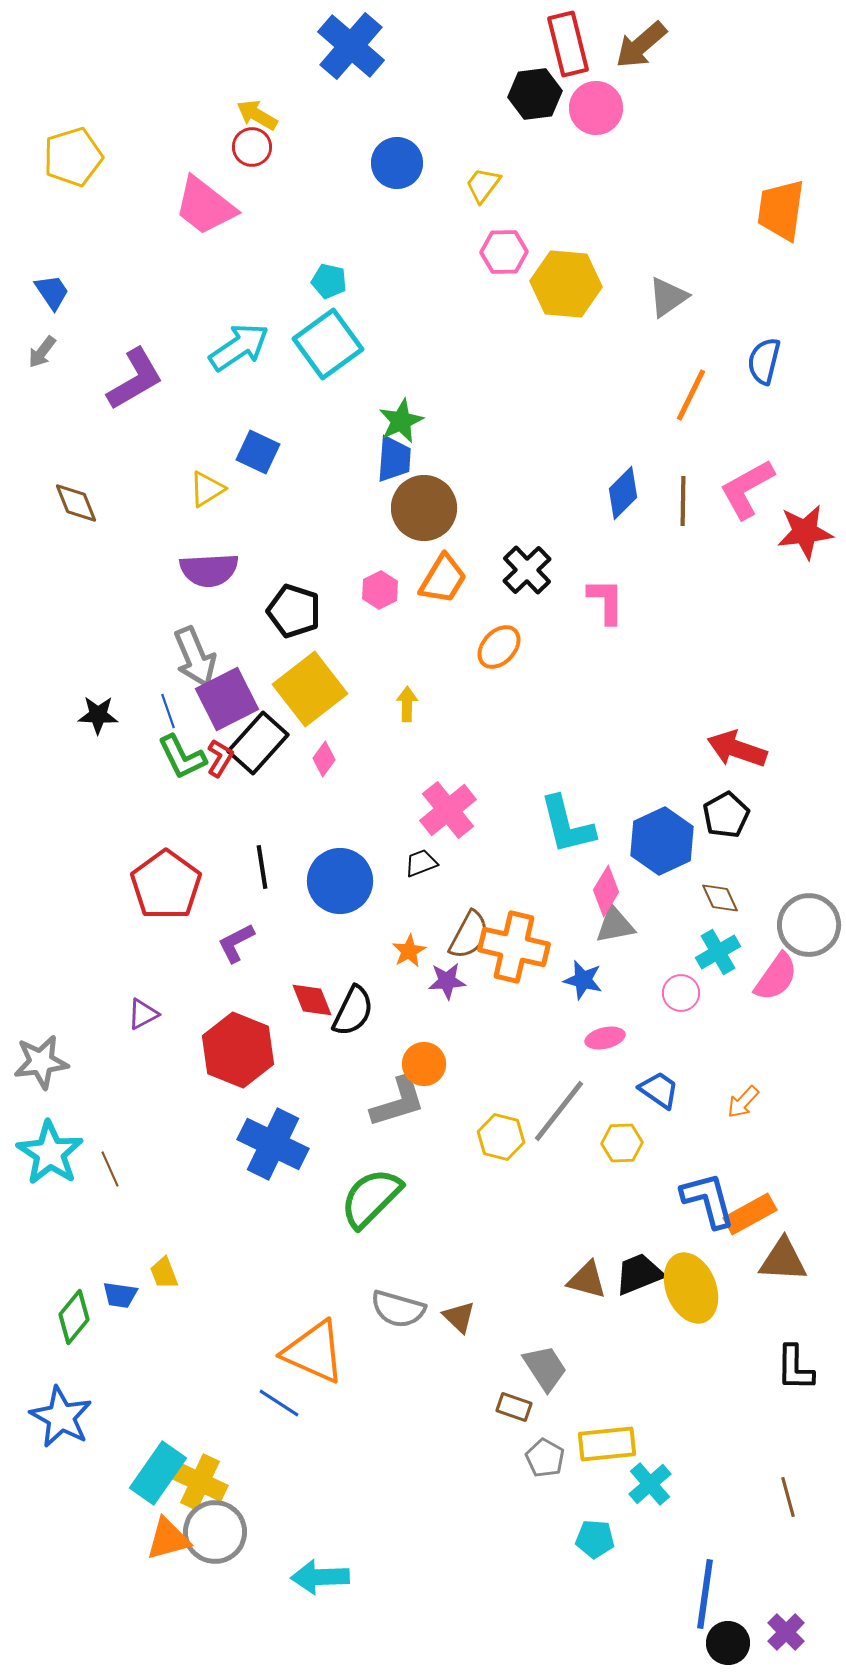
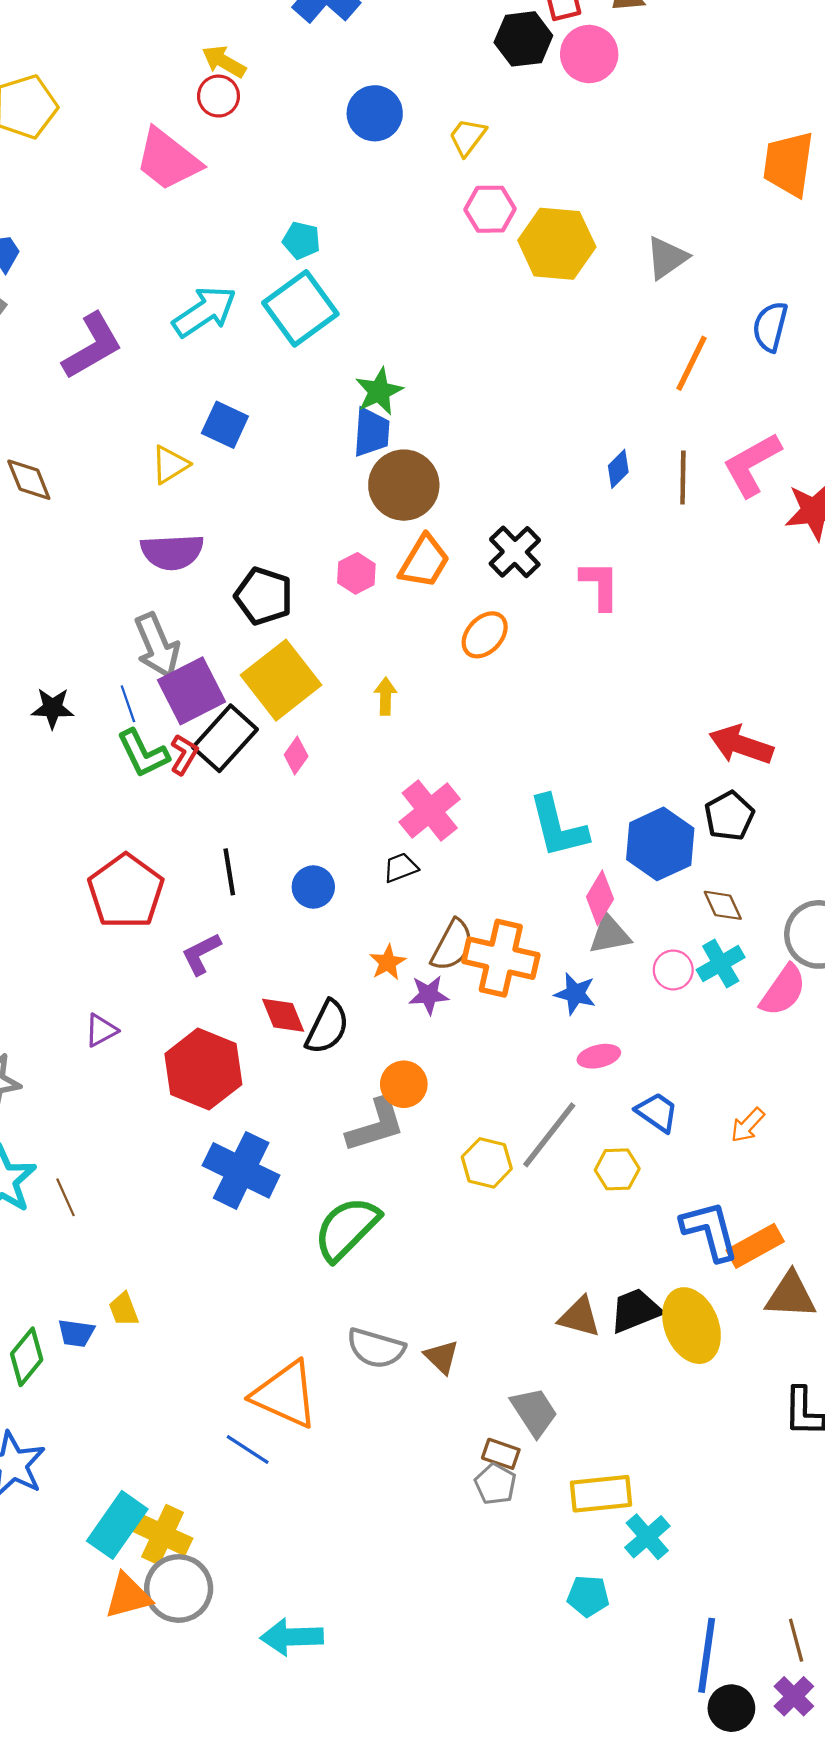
blue diamond: (623, 493) -> (618, 469), size x0.7
blue circle: (340, 881) -> (313, 887), size x0.6
pink circle: (681, 993) -> (673, 970), moved
gray pentagon: (545, 1458) -> (495, 1484), moved
brown line: (788, 1497) -> (796, 1640), moved

